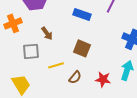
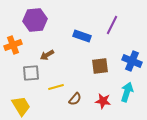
brown arrow: (47, 33) -> (47, 55), turned 96
brown square: (82, 48) -> (100, 66), moved, turned -30

